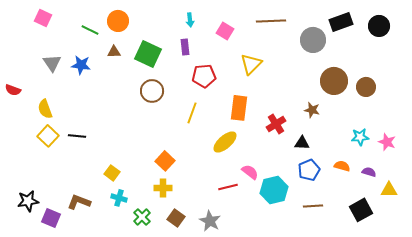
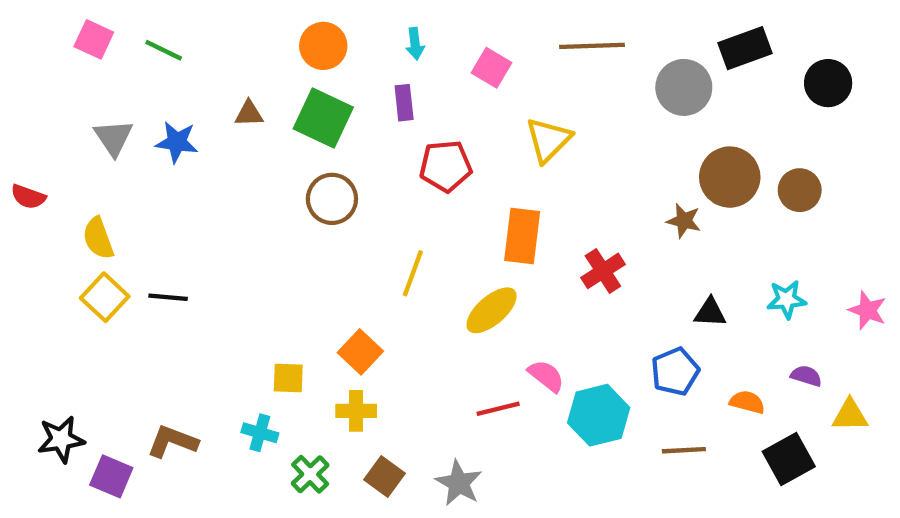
orange circle: (118, 21) -> (323, 46), moved
black circle: (379, 26) -> (828, 83), moved
green line: (90, 30) -> (164, 50), moved
brown star: (312, 110) -> (684, 221), moved
yellow line: (192, 113) -> (413, 273), moved
pink star: (387, 142) -> (867, 310), moved
black triangle: (302, 143) -> (710, 313), moved
orange semicircle: (342, 166) -> (747, 402), moved
yellow square: (112, 173) -> (288, 378), moved, turned -35

